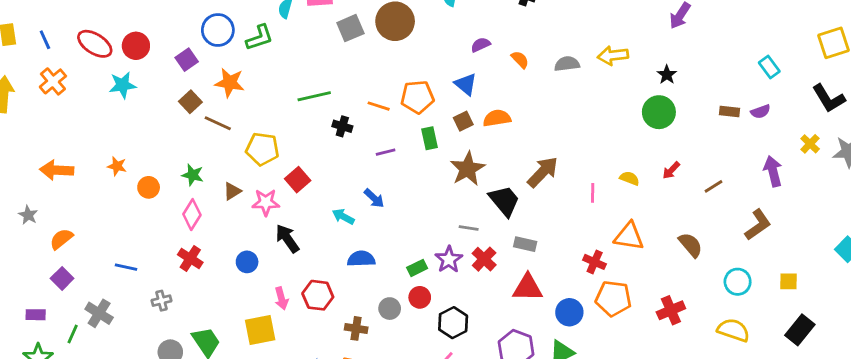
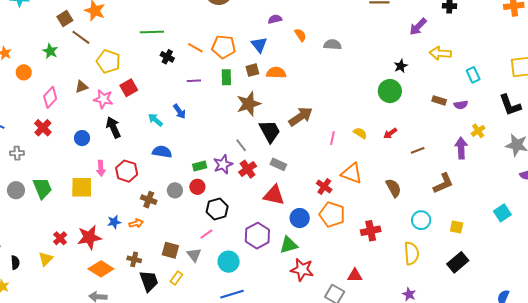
yellow arrow: (613, 55) -> (440, 53), moved
yellow cross: (810, 144) -> (478, 131), moved
green star: (193, 175) -> (50, 51), moved
gray line: (469, 228) -> (241, 145), turned 32
yellow semicircle: (733, 330) -> (411, 253), turned 55

